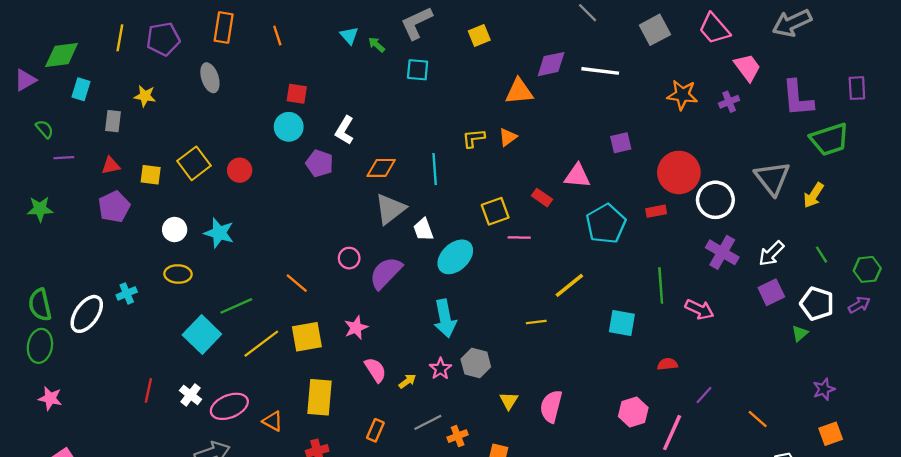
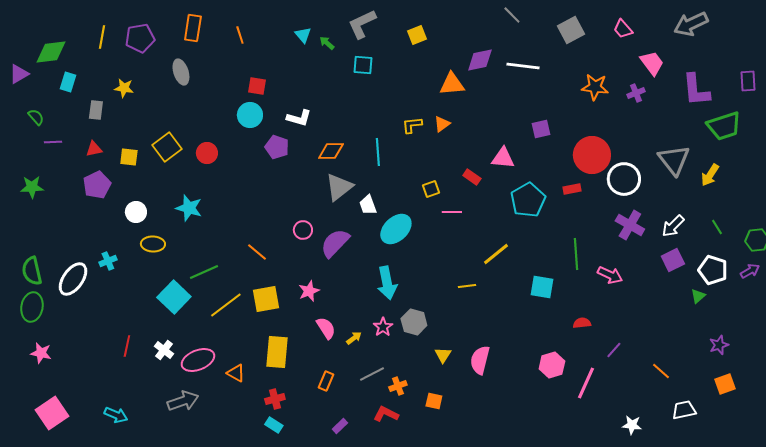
pink trapezoid: (714, 29) -> (623, 29), size x0.7
white L-shape: (345, 130) -> (299, 118), turned -105
yellow square: (495, 211) -> (431, 189), size x0.7
white circle: (175, 230) -> (136, 212), moved

